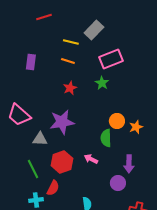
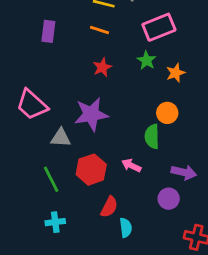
orange star: (136, 127) -> (176, 73), moved
purple arrow: (129, 164) -> (184, 172), turned -78
red semicircle: (53, 188) -> (109, 207), moved

